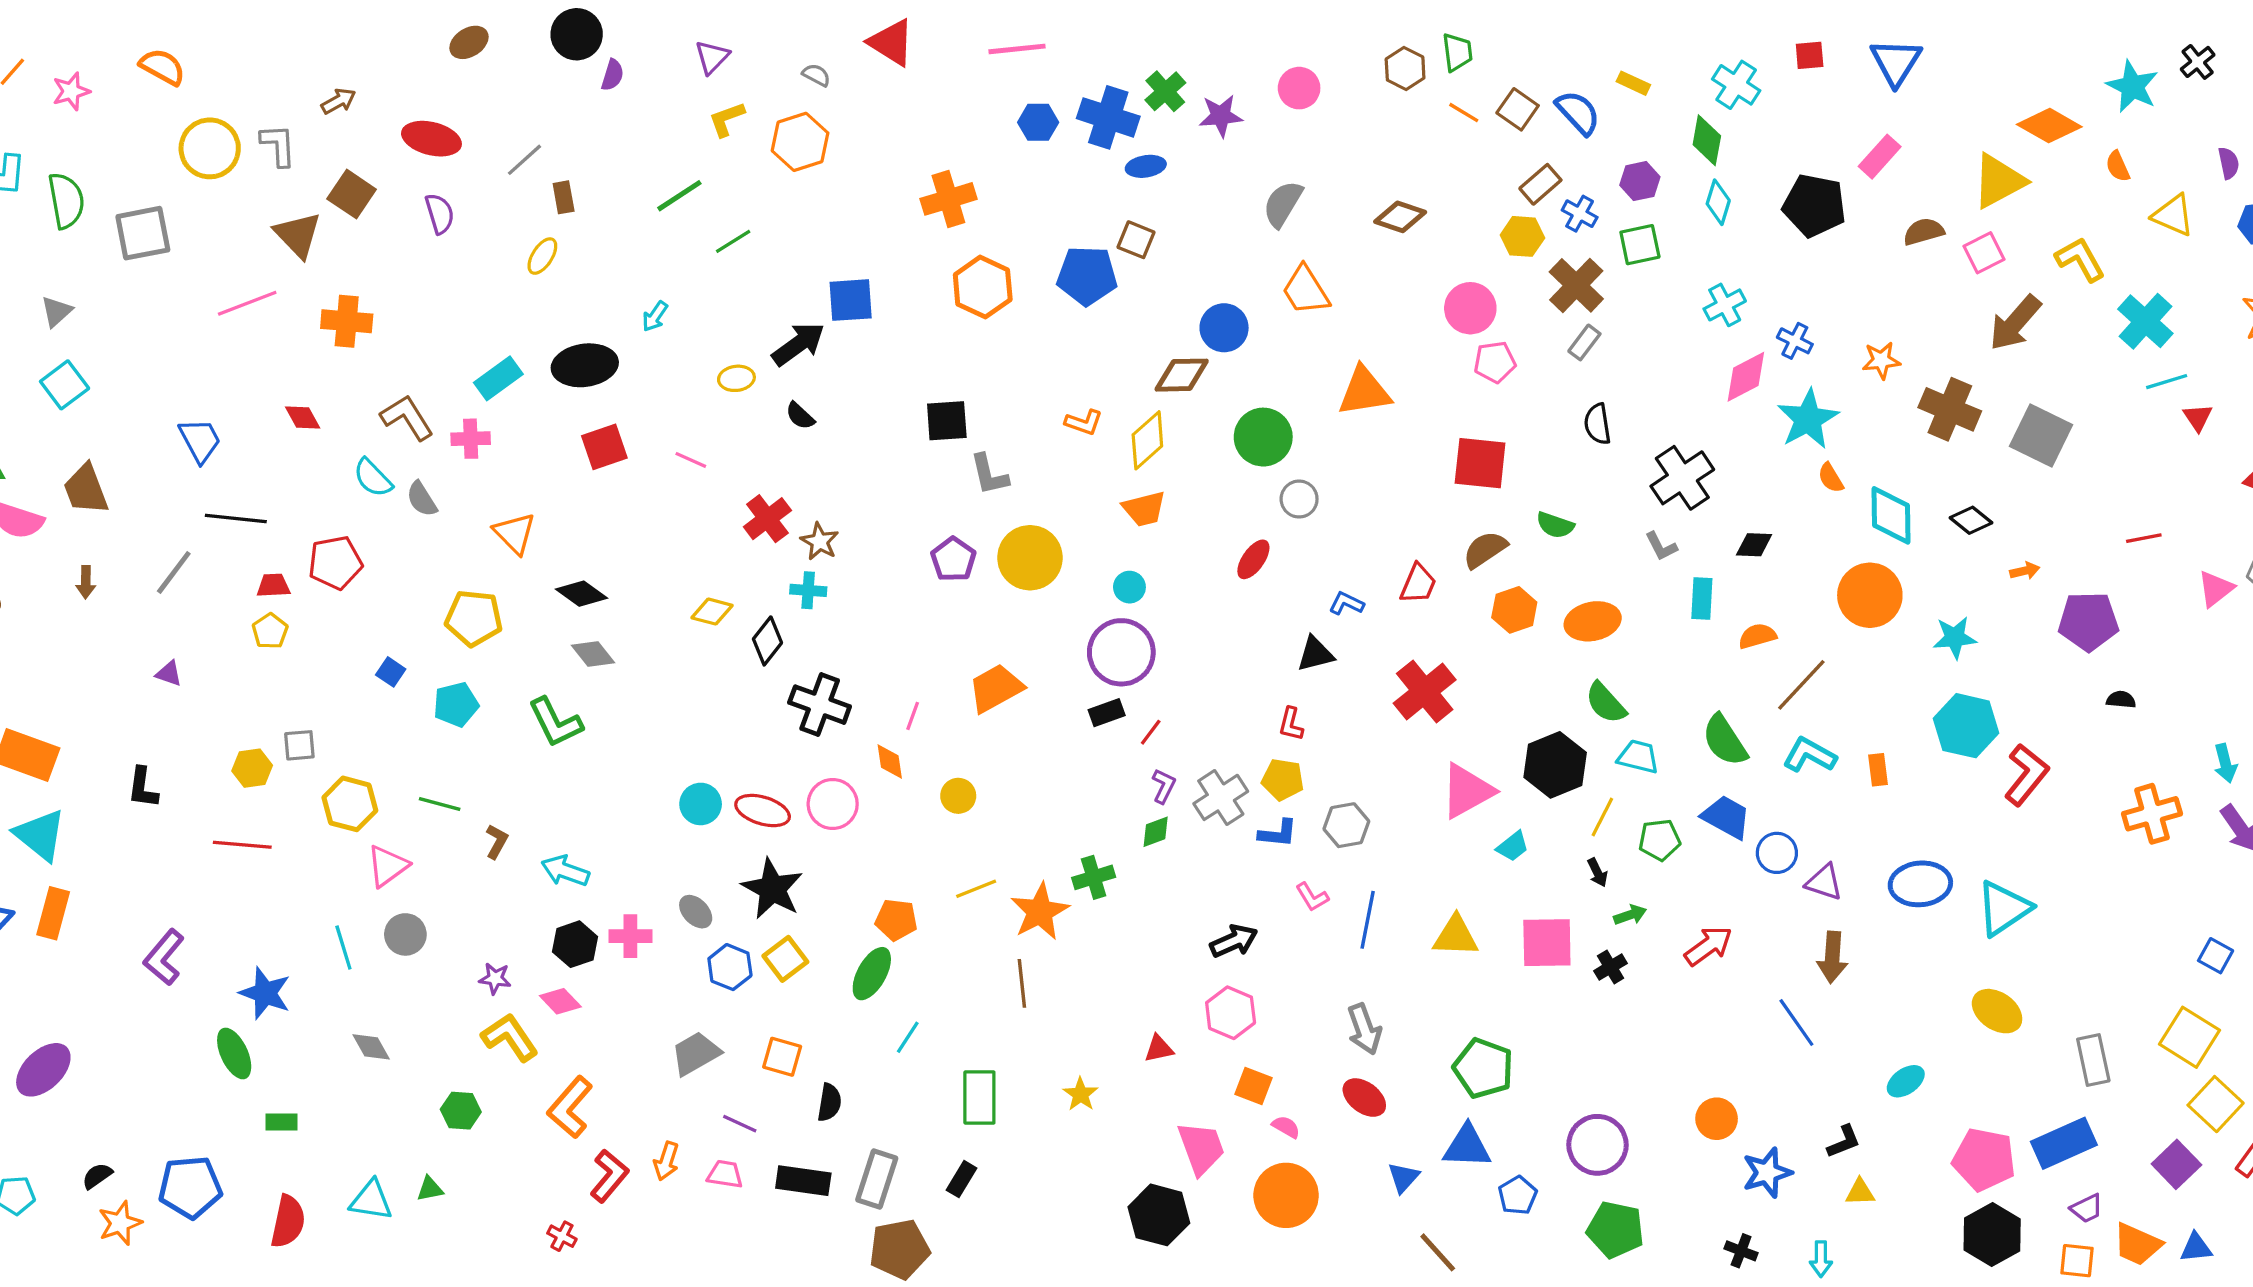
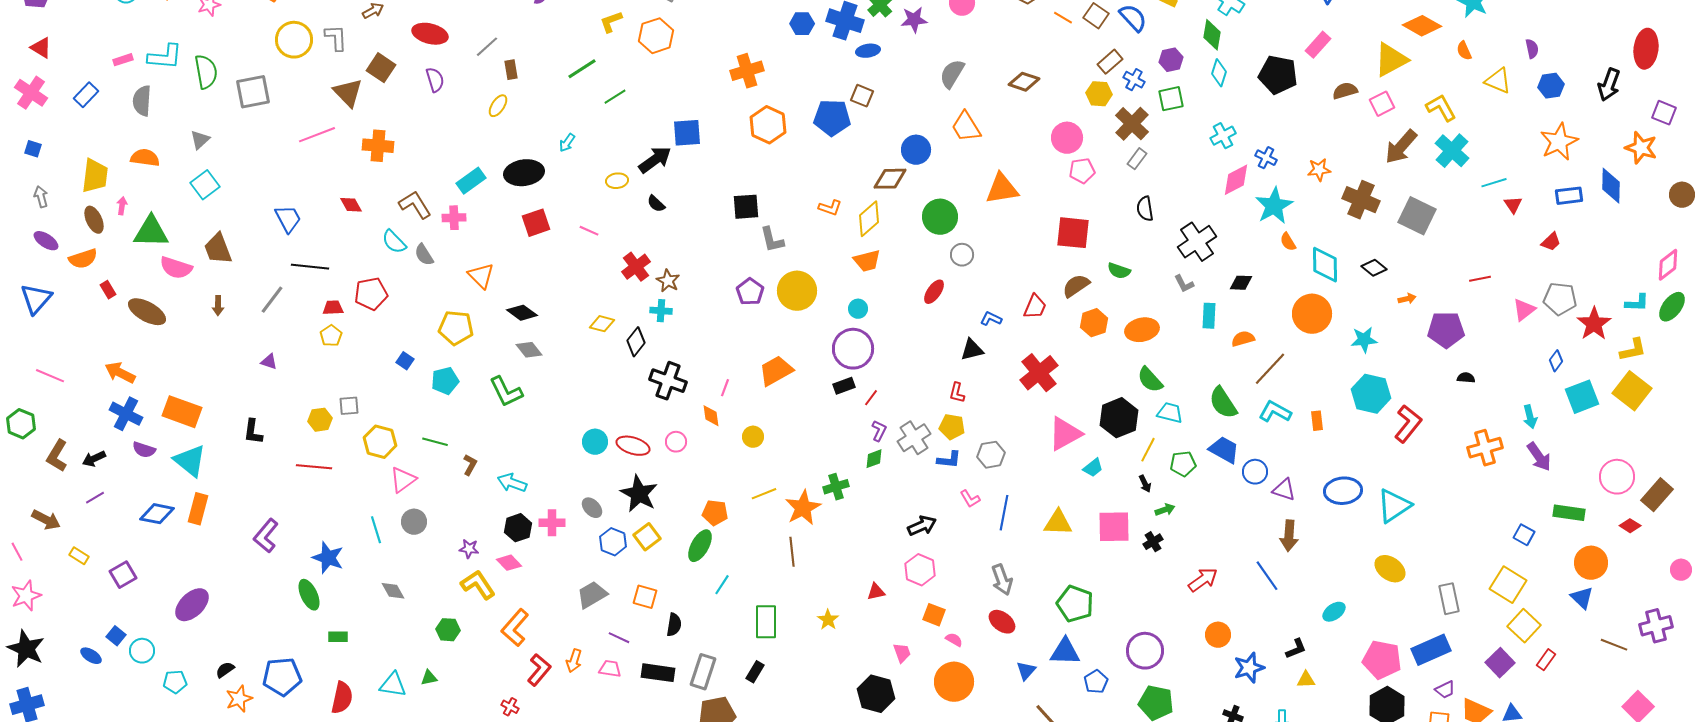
cyan cross: (2145, 321) -> (1452, 151), moved
pink circle: (833, 804) -> (676, 442), size x0.7
red arrow: (1708, 946) -> (1203, 580), moved
pink trapezoid: (1201, 1148) -> (902, 653), size x0.6

